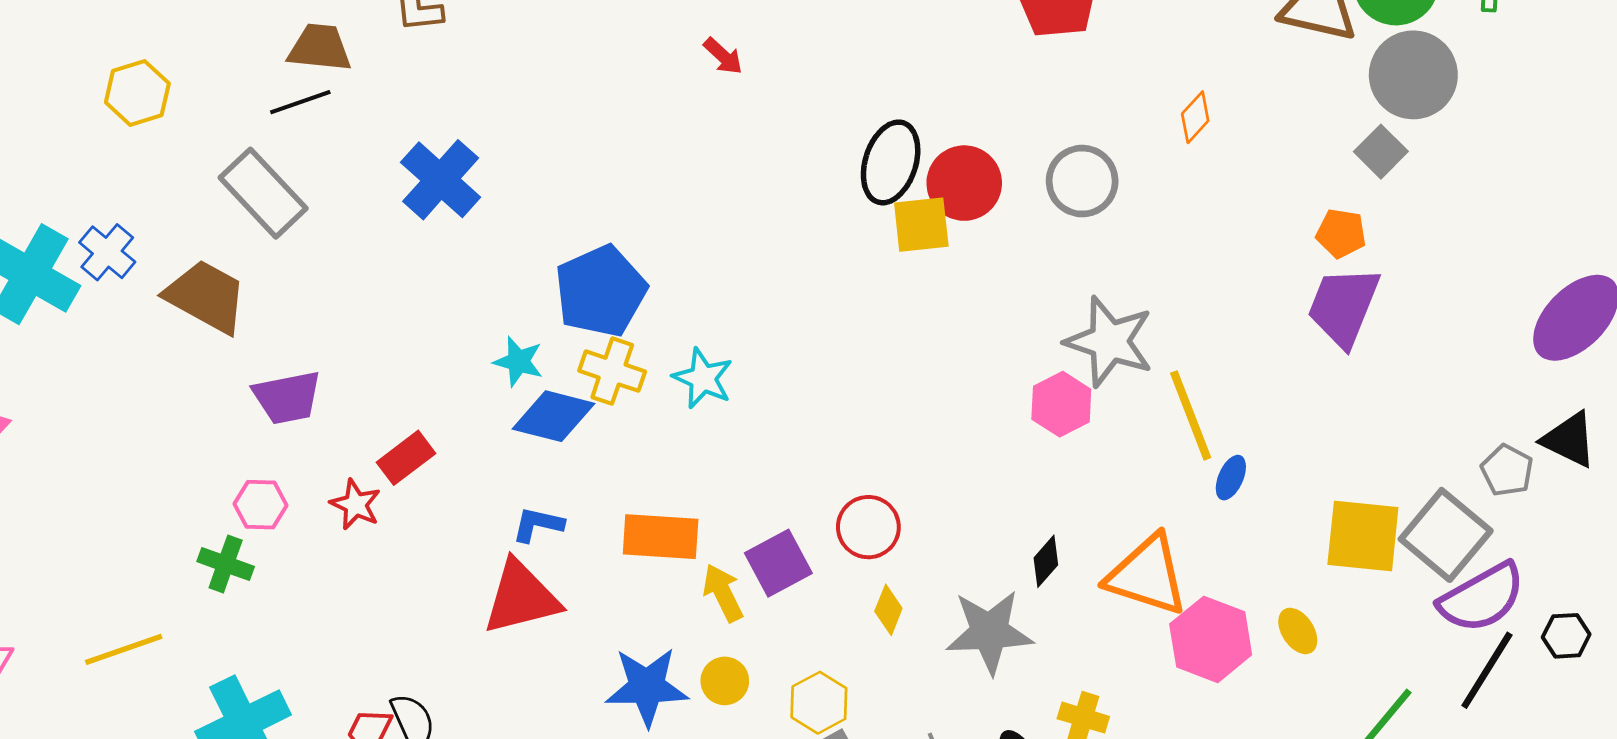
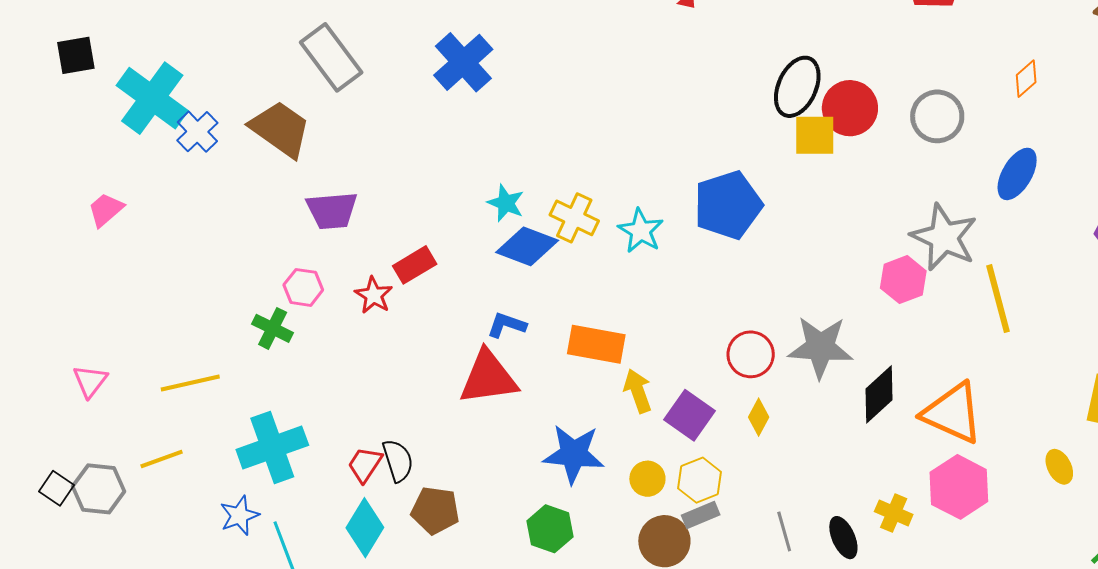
blue cross: (107, 252) -> (197, 132), moved
blue pentagon: (601, 291) -> (728, 205), moved
blue ellipse: (1231, 478) -> (1017, 174), moved, size x1.6
black diamond: (1046, 561) -> (879, 394), size x1.5
purple square: (778, 563) -> (690, 415), moved, turned -33
gray star: (989, 632) -> (820, 347), moved
pink hexagon: (1211, 639) -> (959, 487), moved
yellow circle: (725, 681) -> (647, 479), moved

